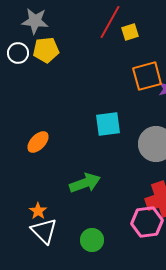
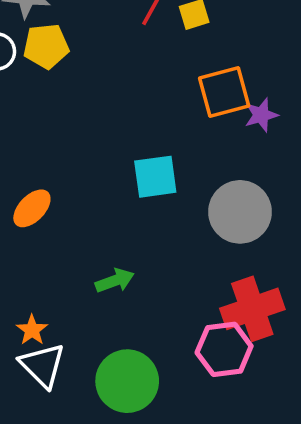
green arrow: (85, 183) -> (115, 281), size x0.7
green circle: (92, 240) -> (127, 381), size x1.5

